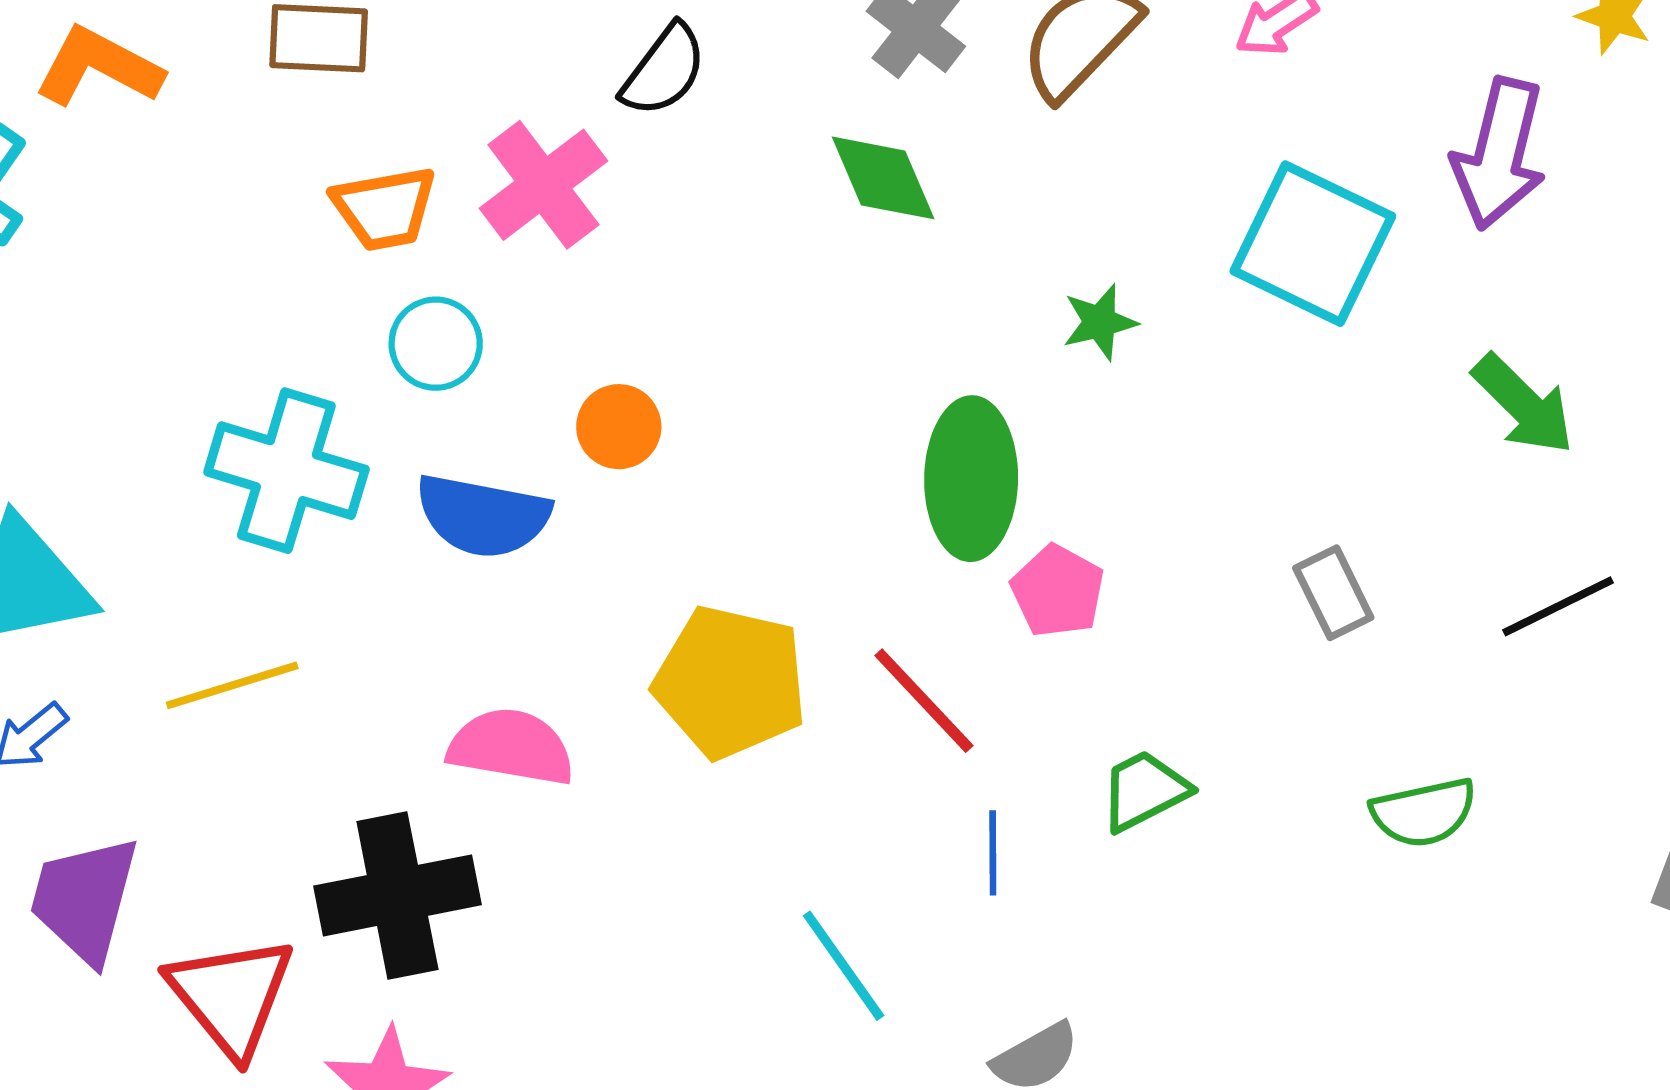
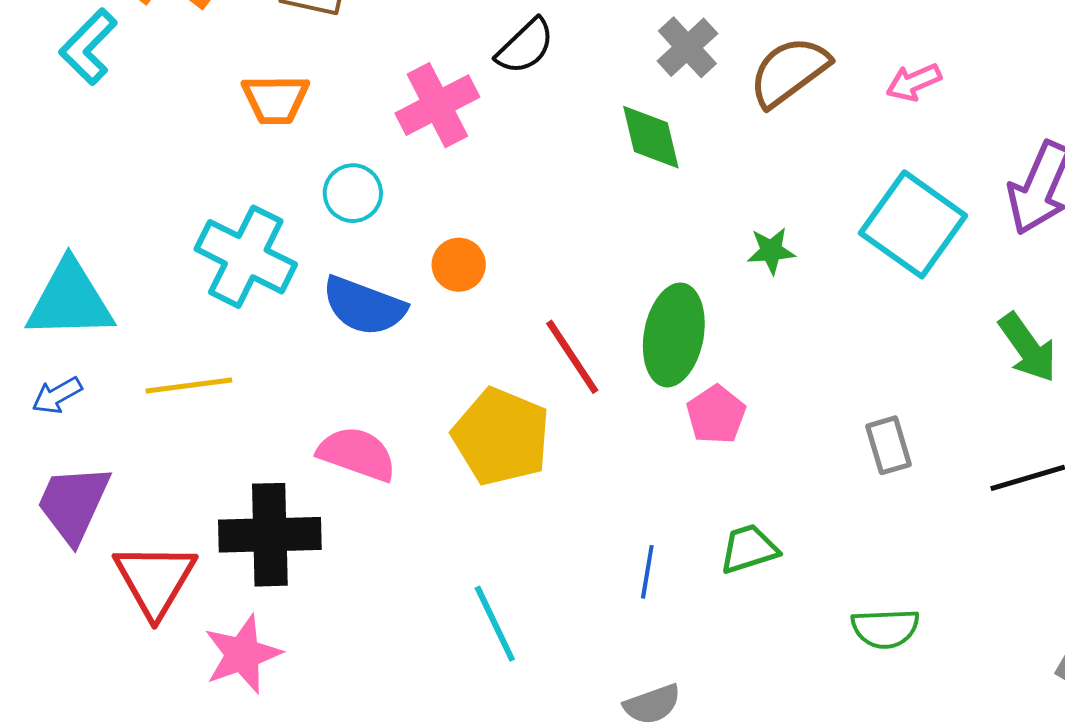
orange trapezoid: (385, 208) -> (275, 99), moved
red line: (924, 701) -> (572, 357), moved
green semicircle: (1424, 812) -> (885, 628), moved
cyan line: (844, 966) -> (495, 624), moved

